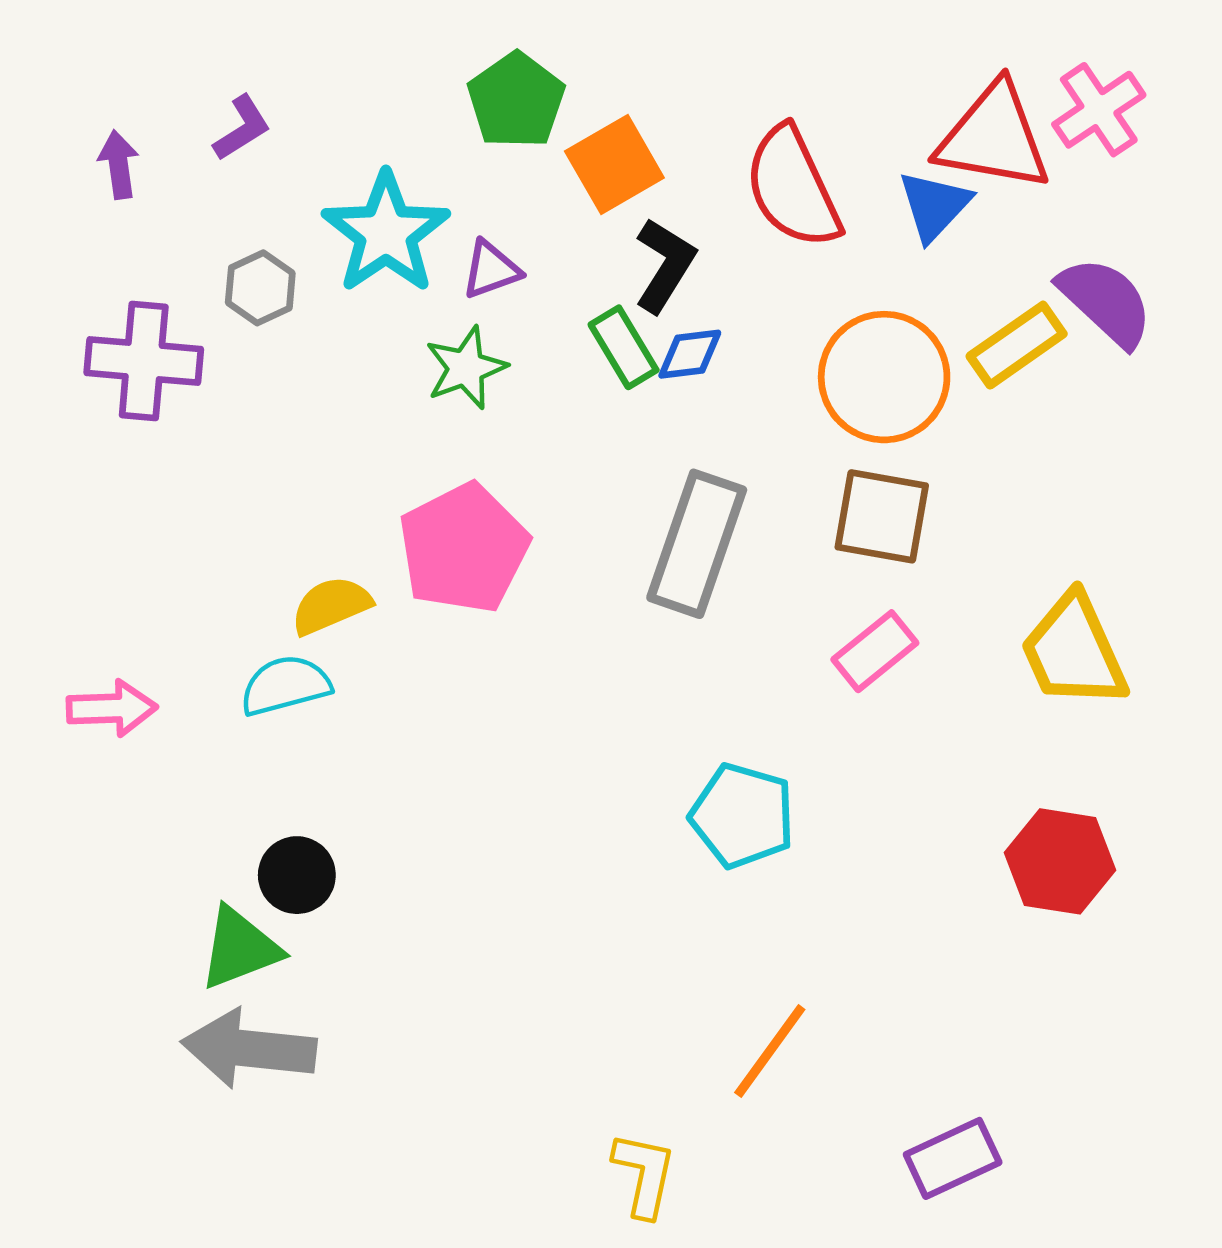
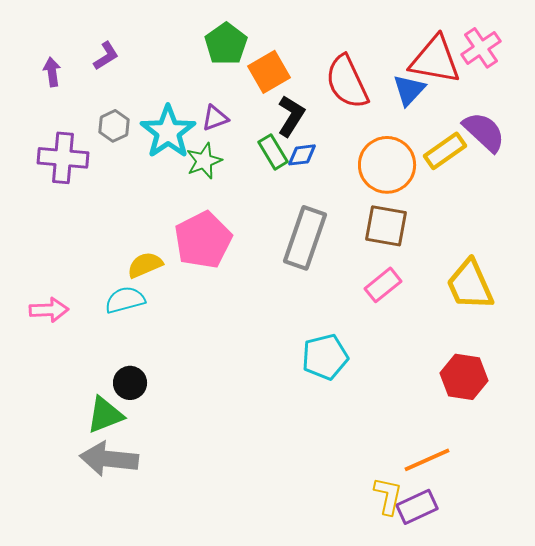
cyan star: (386, 233) -> (168, 132), moved
cyan pentagon: (742, 816) -> (325, 357), turned -30
orange line: (770, 1051) -> (427, 460), moved, turned 30
yellow L-shape: (644, 1174) -> (388, 496), moved

